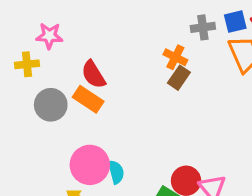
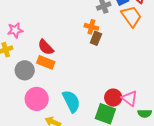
pink circle: (90, 165) -> (37, 99), moved
cyan semicircle: (116, 172) -> (71, 101), size x1.6

